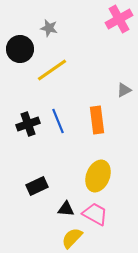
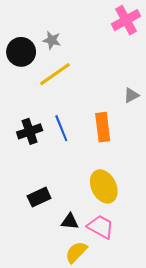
gray star: (49, 28) -> (52, 40), moved
yellow ellipse: (98, 176) -> (104, 186), turned -48

